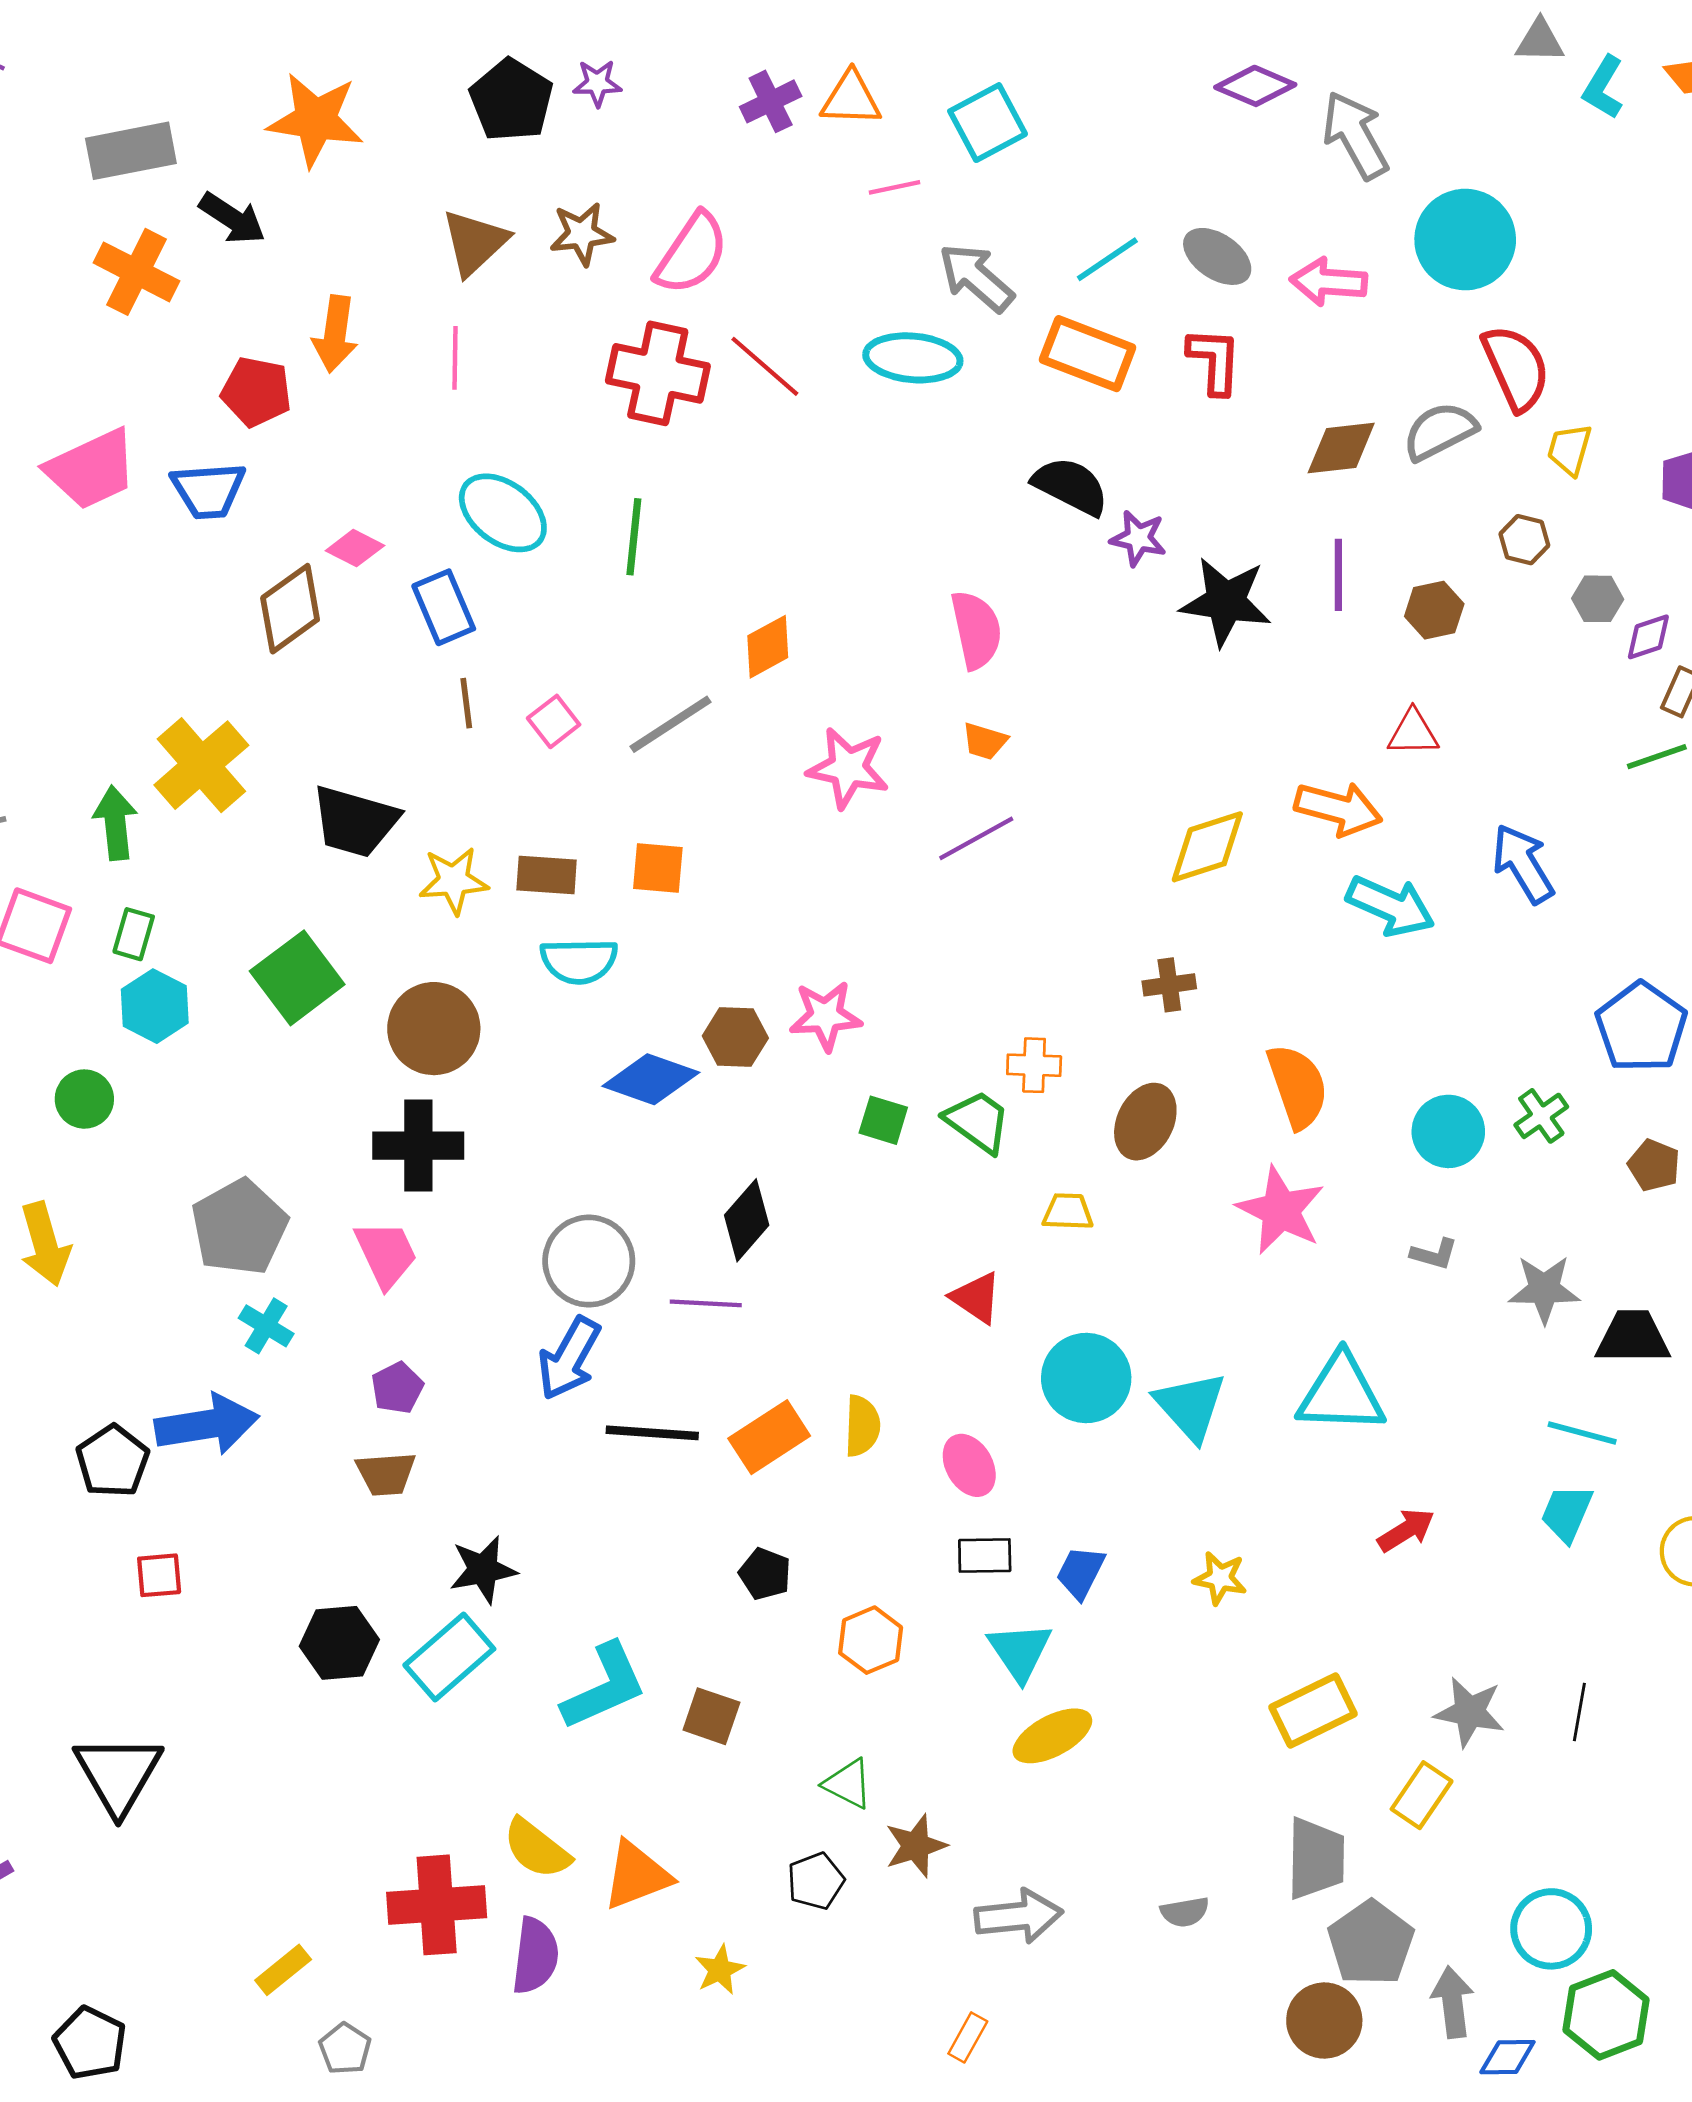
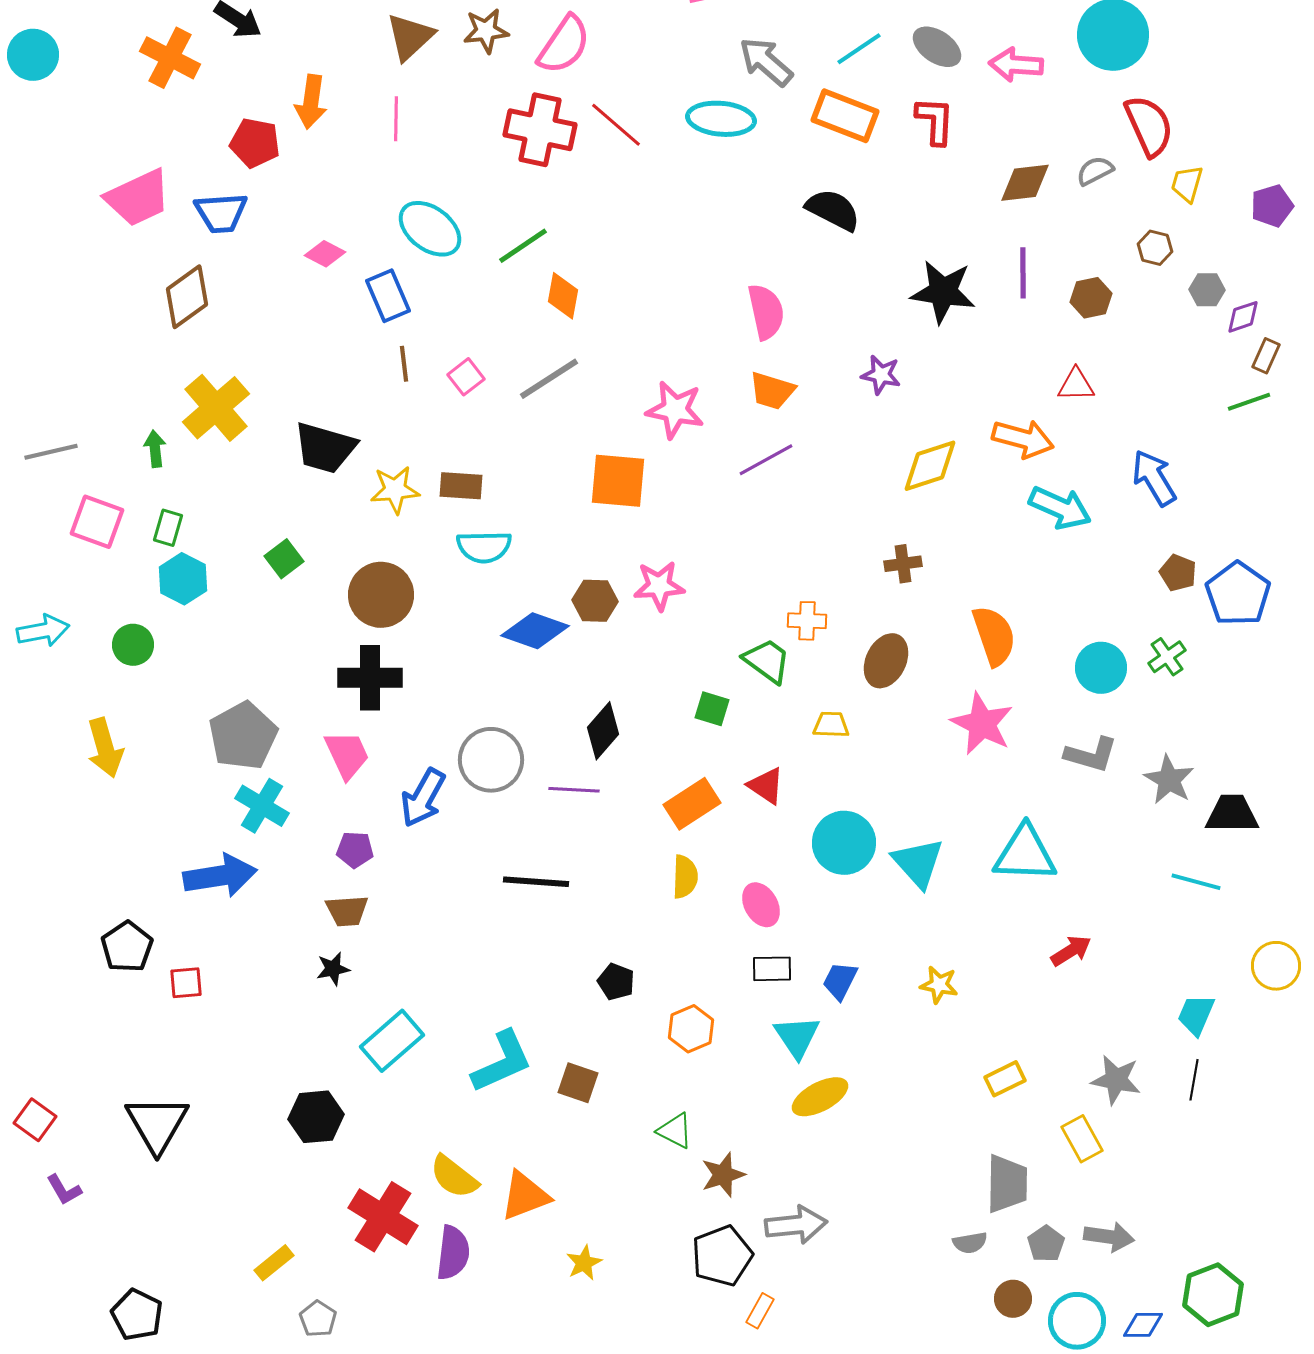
gray semicircle: (1440, 431) -> (1095, 171), size x0.7
green line: (634, 537) -> (523, 246), turned 50
purple star: (1138, 538) -> (881, 375), moved
brown diamond: (290, 609) -> (187, 297), moved
orange diamond: (768, 647) -> (563, 296), moved, turned -51
orange trapezoid: (985, 741) -> (772, 391), size x1.4
green arrow: (115, 823) -> (155, 449), size x0.7
orange square: (658, 868) -> (618, 481), moved, size x1.5
green square: (297, 978) -> (284, 559), size x0.6
green square: (883, 1120) -> (712, 709), moved
brown pentagon: (1654, 1165) -> (1178, 573), moved
gray L-shape: (1434, 1254) -> (1091, 755), size x1.6
gray star: (1544, 1289) -> (1169, 780), turned 30
cyan cross: (266, 1326) -> (262, 806), size x1.4
blue arrow: (569, 1358) -> (423, 798), moved
purple pentagon: (397, 1388) -> (355, 850), turned 30
orange rectangle: (769, 1437) -> (692, 804), moved
black pentagon: (113, 1461) -> (127, 947), moved
cyan trapezoid: (1567, 1513) -> (1196, 1015), moved
black star: (483, 1570) -> (333, 969), moved, size x0.7
black hexagon: (339, 1643) -> (316, 1117), moved
yellow rectangle: (1313, 1711) -> (1005, 1079), size x0.7
yellow rectangle: (1422, 1795) -> (1082, 1139), turned -63
black pentagon: (816, 1881) -> (722, 1256), moved, size x1.5
red cross: (437, 1905) -> (383, 1217), turned 36
gray semicircle: (1185, 1912) -> (970, 1243), moved
cyan circle: (1551, 1929) -> (1077, 1321), moved
gray pentagon: (1371, 1943) -> (1046, 1244), size x0.6
gray arrow: (1453, 2002) -> (1109, 1237), moved, turned 105
brown circle: (1324, 2021) -> (1013, 1299), size x0.7

